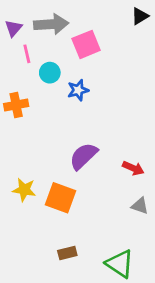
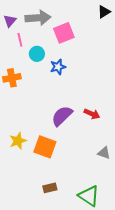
red arrow: (133, 168) -> (92, 114), moved
yellow star: (24, 190) -> (18, 141), turned -30

